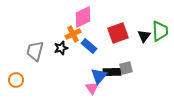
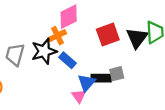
black triangle: (144, 36) -> (137, 38), size x1.5
blue rectangle: (89, 46) -> (68, 60), moved
black star: (61, 48) -> (44, 51), size x1.6

